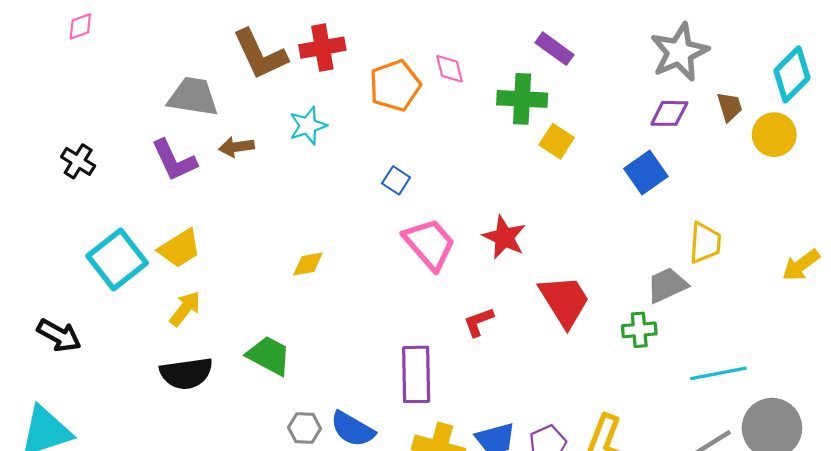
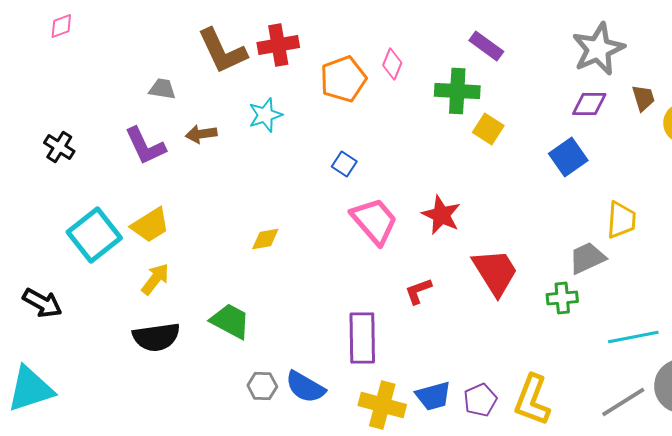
pink diamond: (450, 69) -> (392, 64), turned 36
gray trapezoid: (193, 97) -> (162, 89), size x0.6

